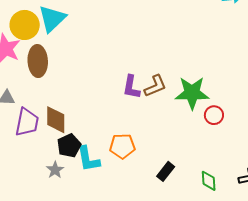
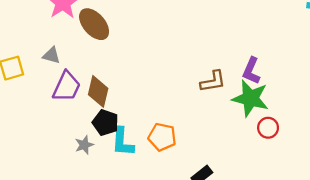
brown ellipse: (38, 61) -> (94, 24), turned -52
purple L-shape: (131, 87) -> (251, 71), moved
black pentagon: (69, 146) -> (105, 123), turned 30

